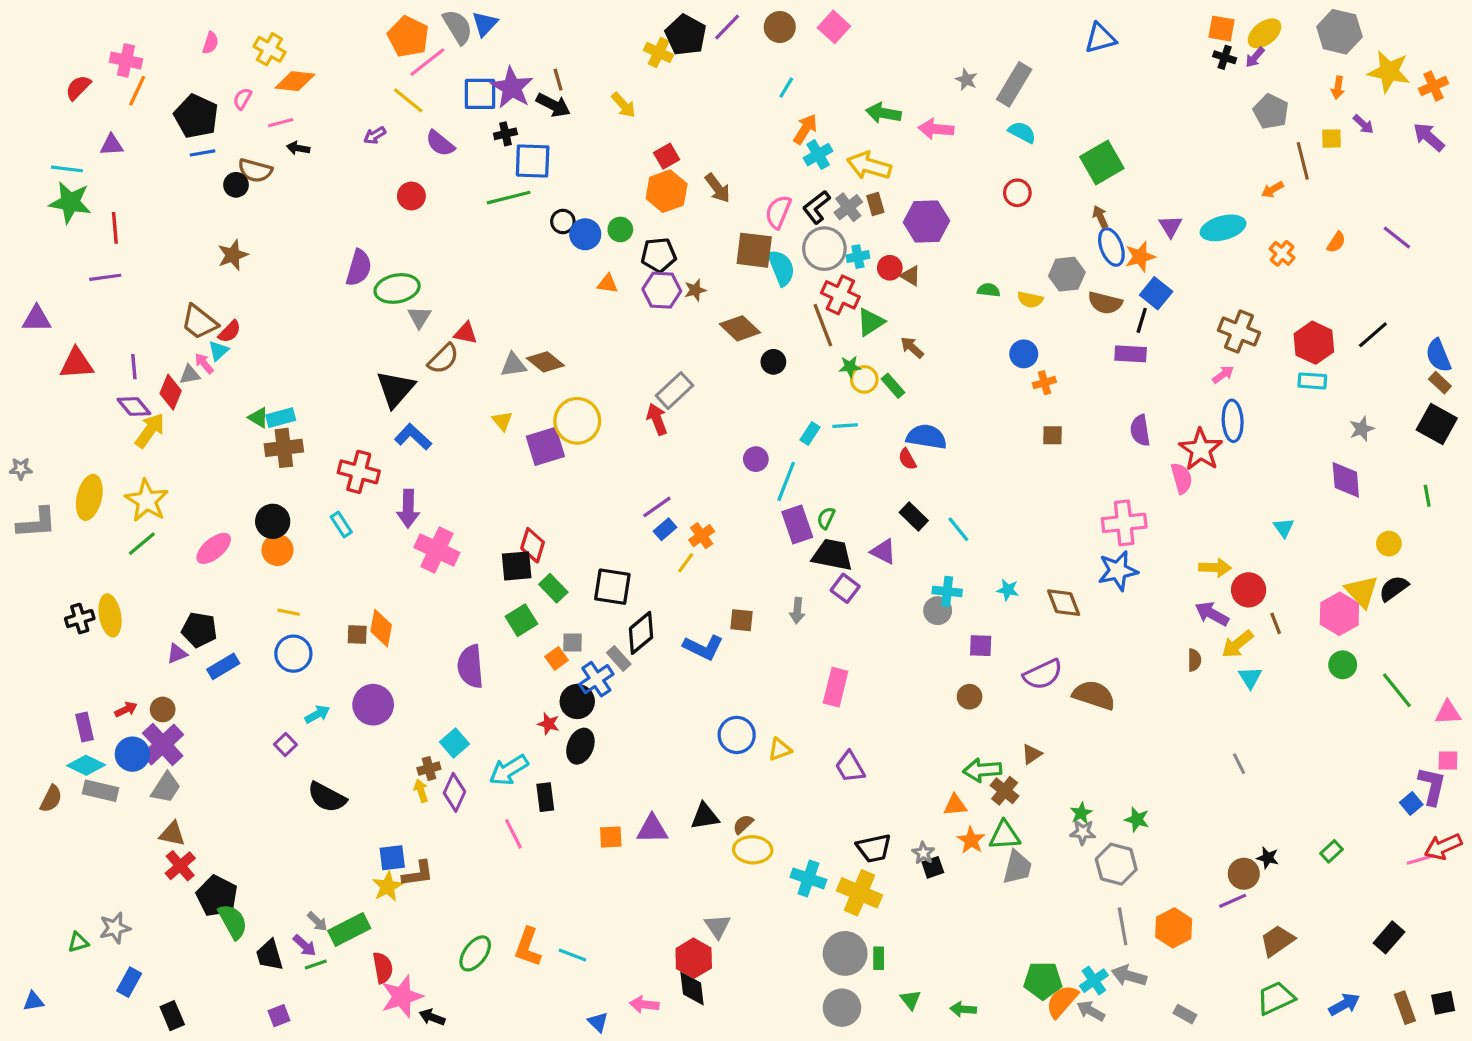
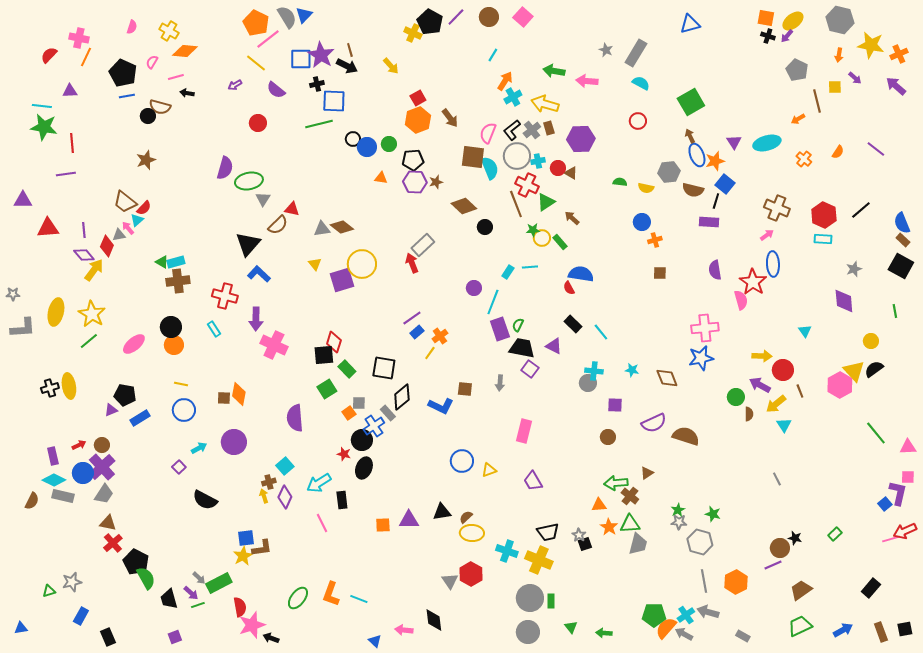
green circle: (1343, 665) -> (736, 397), moved
red hexagon: (694, 958) -> (471, 574), moved

